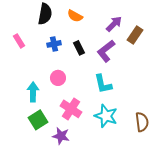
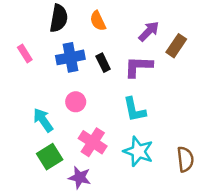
orange semicircle: (75, 16) -> (98, 21), turned 35
blue cross: (54, 44) -> (70, 57), size x1.5
purple L-shape: (106, 51) -> (138, 67), turned 40
cyan arrow: (33, 92) -> (43, 120), turned -36

